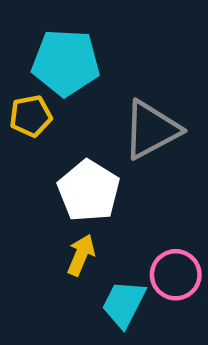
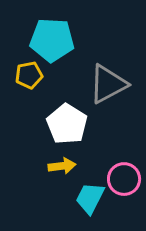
yellow arrow: (81, 255) -> (62, 166), turned 60

